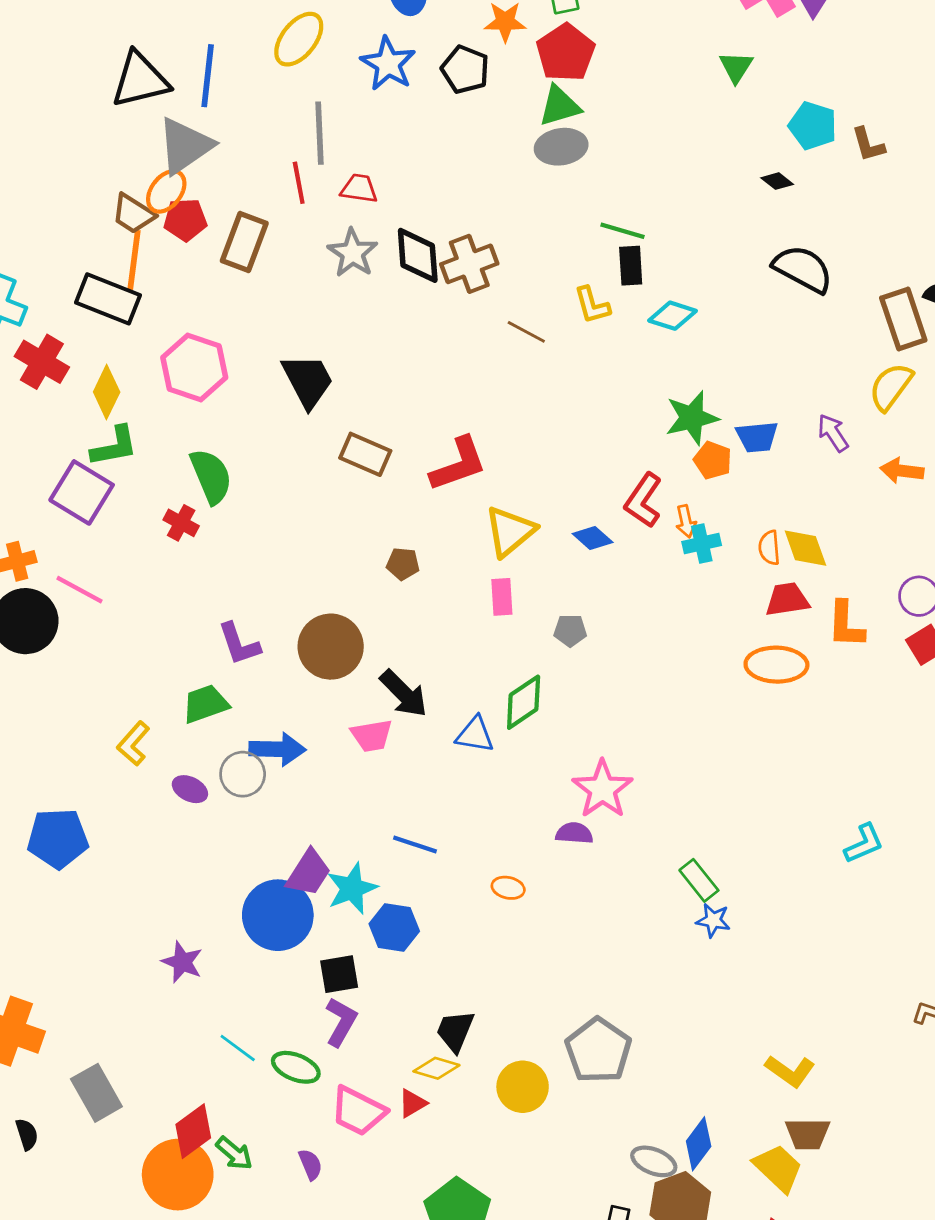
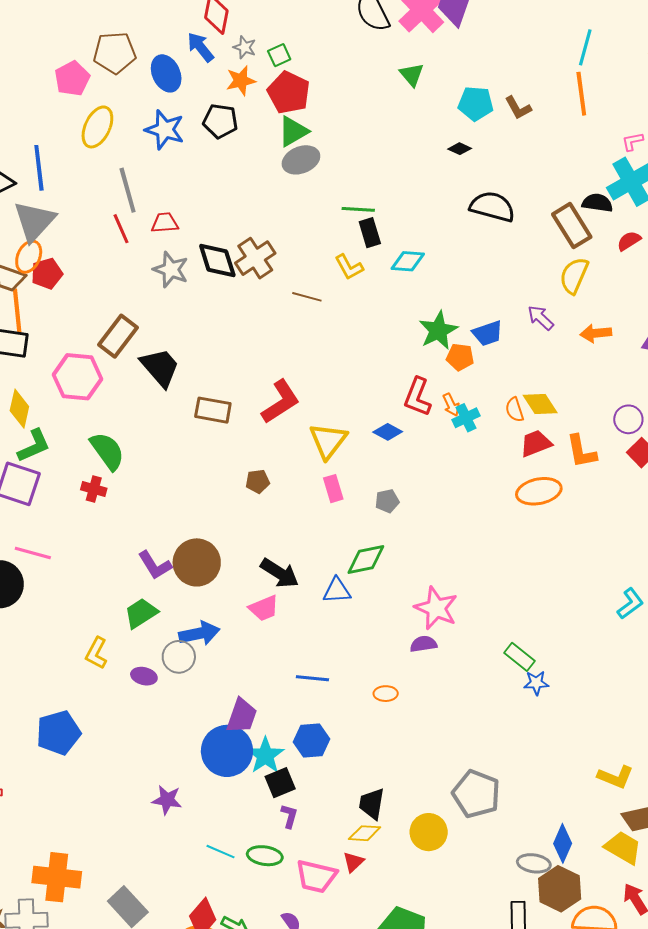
brown rectangle: (244, 242) -> (118, 336), moved, turned 30
brown circle: (331, 647) -> (197, 562), moved
green diamond: (524, 702) -> (366, 560), turned 36
cyan star: (352, 888) -> (265, 755), moved
purple L-shape: (341, 1022) -> (289, 816), size x0.7

